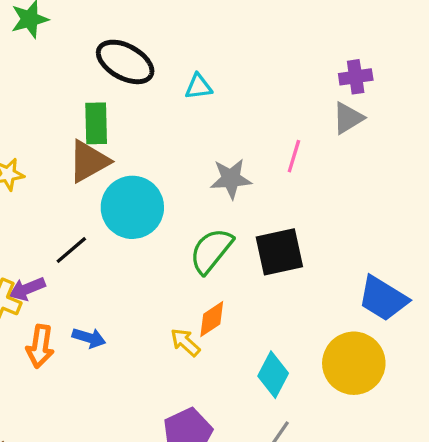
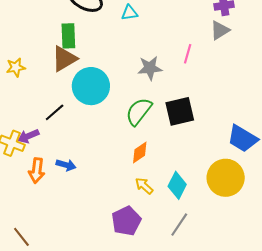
yellow arrow: (185, 342) -> (144, 186), moved

